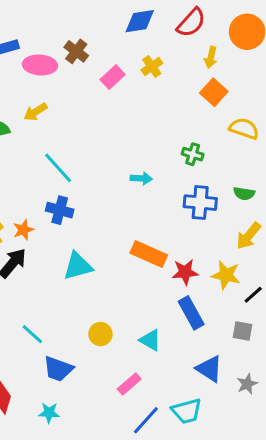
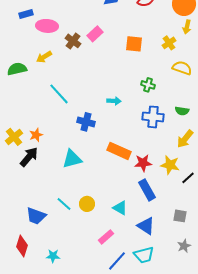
brown cross: (76, 51) -> (73, 41), moved
yellow arrow: (211, 57) -> (187, 27), moved
yellow cross: (152, 67) -> (169, 43), moved
orange square: (214, 92) -> (134, 44), moved, turned -36
blue cross: (60, 210) -> (86, 122), moved
gray square: (243, 331) -> (180, 216), moved
cyan line: (32, 334) -> (64, 204), moved
blue trapezoid: (58, 369) -> (36, 216), moved
blue triangle: (209, 369) -> (146, 226), moved
gray star: (247, 384) -> (184, 246), moved

